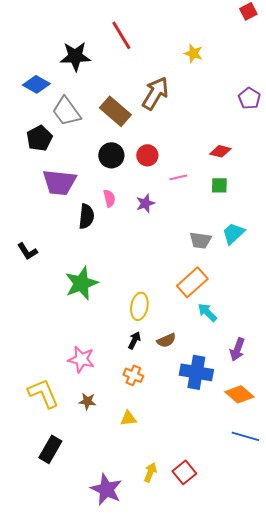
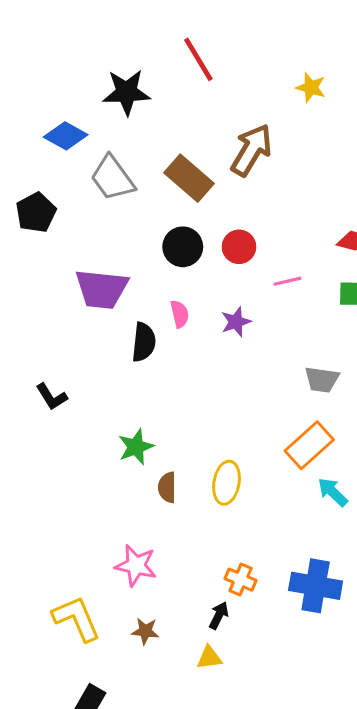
black pentagon: (39, 138) -> (36, 212), moved
green star: (81, 283) -> (136, 447), size x0.7
black arrow: (134, 340) -> (219, 615), moved
brown semicircle: (166, 340) -> (167, 487), moved, turned 114
orange cross: (133, 375) -> (241, 580), moved

